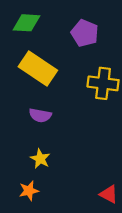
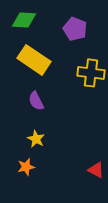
purple semicircle: (40, 115) -> (36, 101), turned 54

